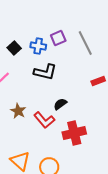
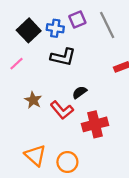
black square: (14, 48) -> (29, 30), size x1.5

